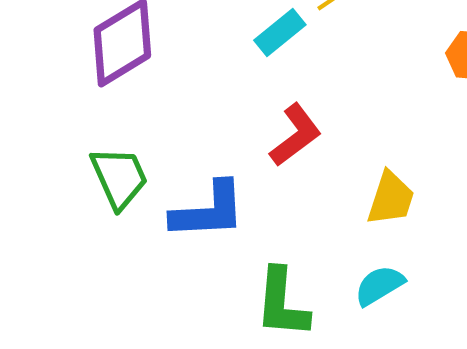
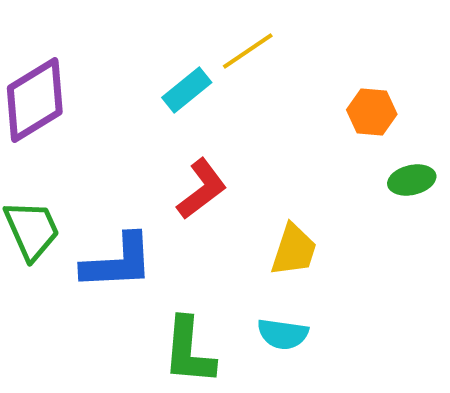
cyan semicircle: (379, 285) -> (283, 334), turned -141

